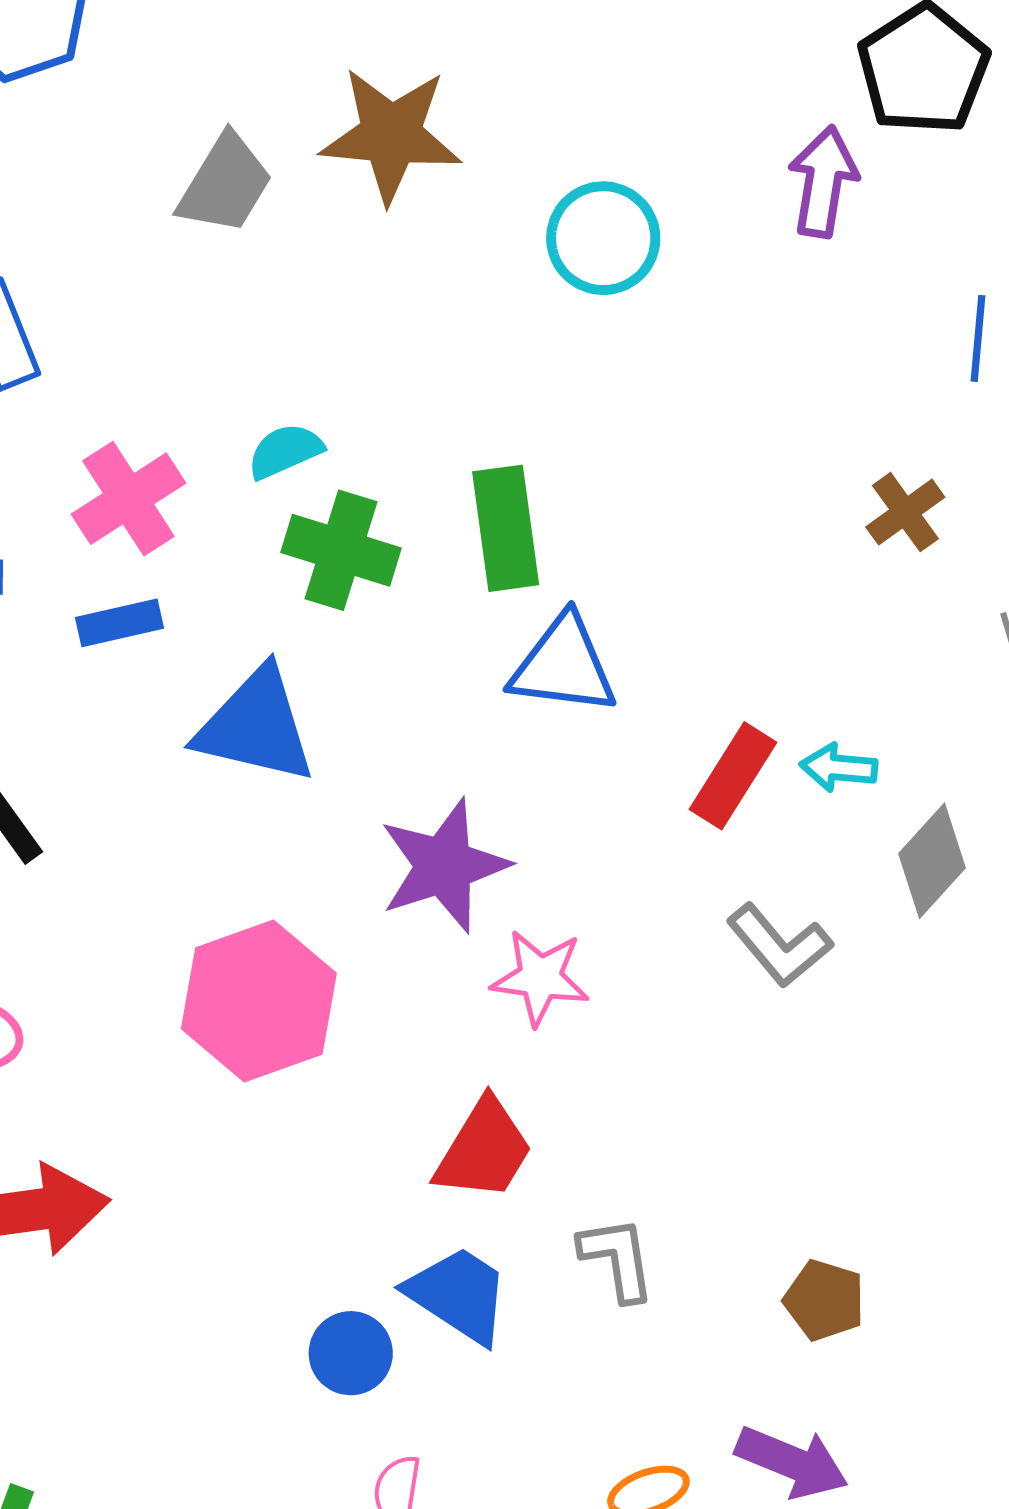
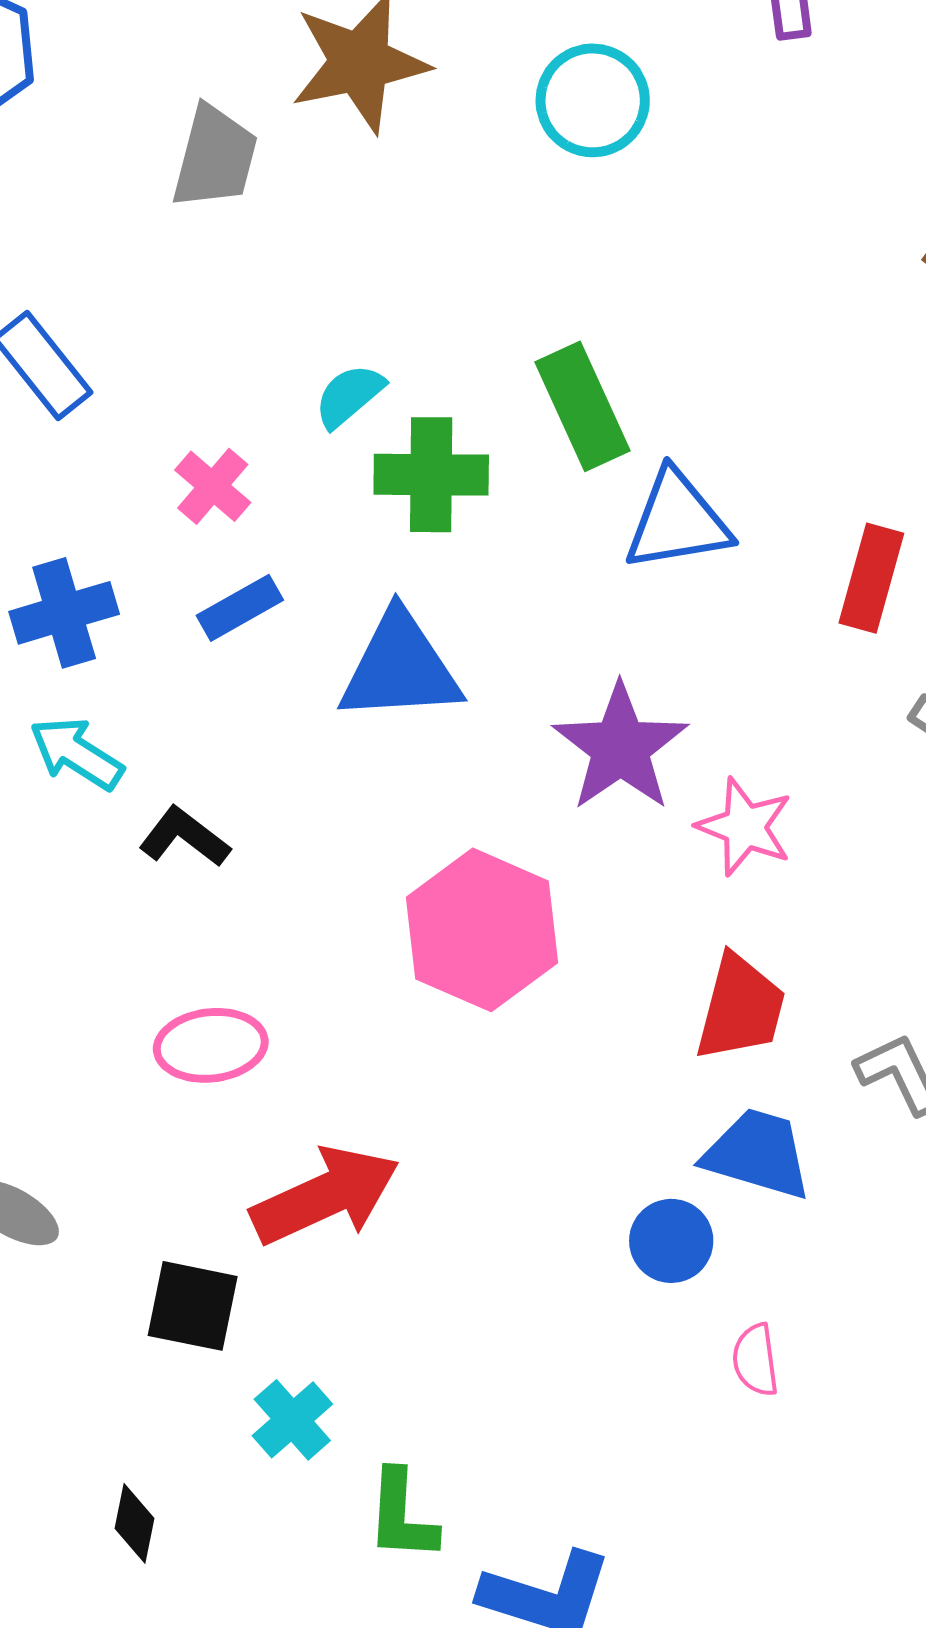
pink cross: (128, 499) -> (213, 486), size x0.7
pink star: (540, 978) -> (745, 827), turned 30

